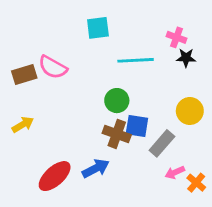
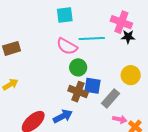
pink cross: (177, 37) -> (121, 22), size x1.5
pink semicircle: (53, 67) -> (67, 46), moved
pink arrow: (175, 172) -> (120, 119), turned -144

